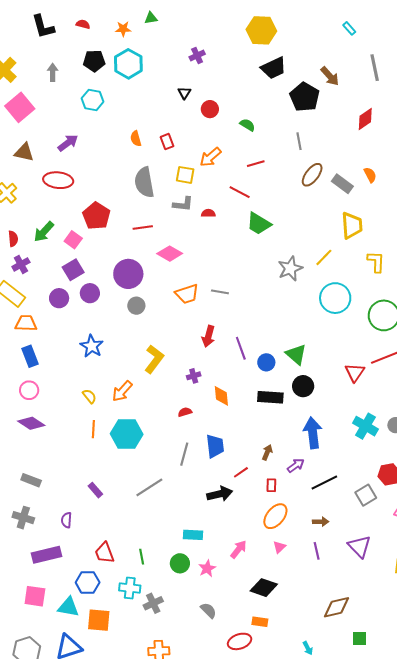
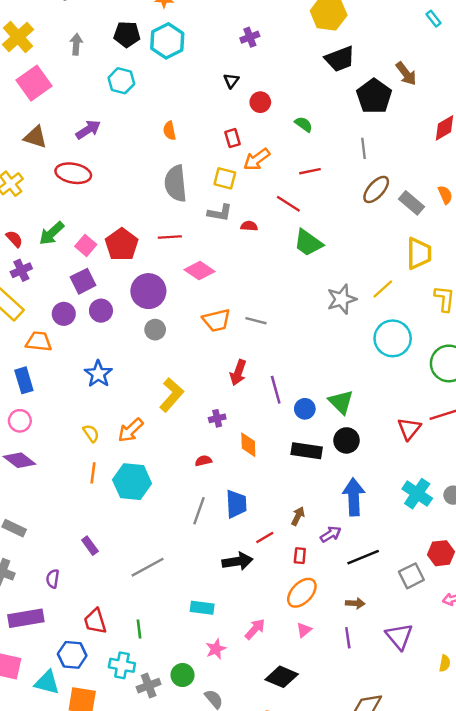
red rectangle: (167, 142) -> (232, 138), moved
red pentagon: (96, 216) -> (122, 245), moved
red semicircle: (13, 239) -> (14, 239), turned -42
orange trapezoid: (26, 323) -> (39, 341), moved
gray line: (149, 487) -> (148, 567), moved
green circle: (180, 563) -> (182, 675), moved

